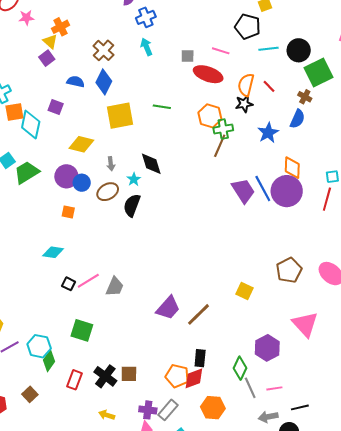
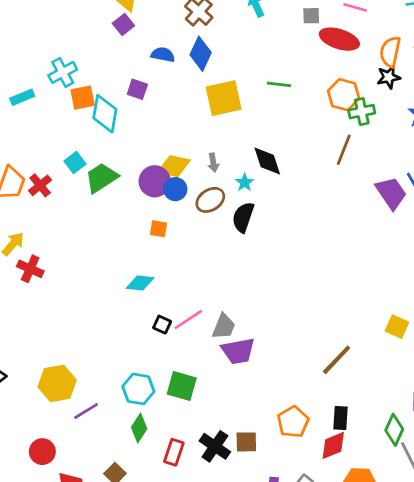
yellow diamond: (81, 144) -> (174, 166), moved
brown line: (220, 146) -> (344, 150), moved
purple trapezoid: (168, 308) -> (238, 351), moved, turned 40
cyan hexagon: (39, 346) -> (138, 389), moved
orange pentagon: (177, 376) -> (293, 422), moved, turned 30

